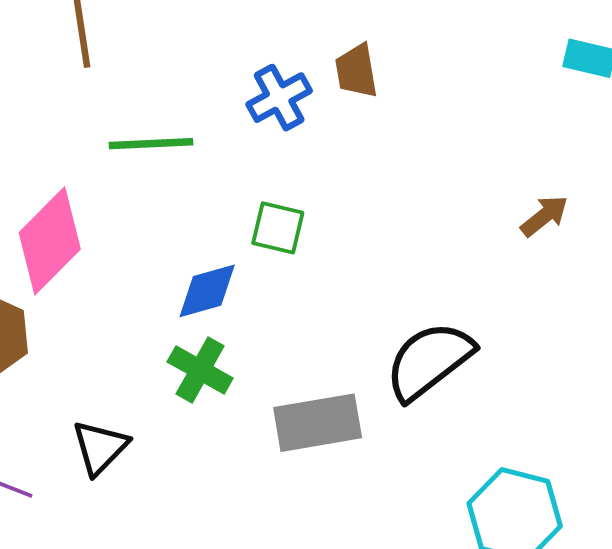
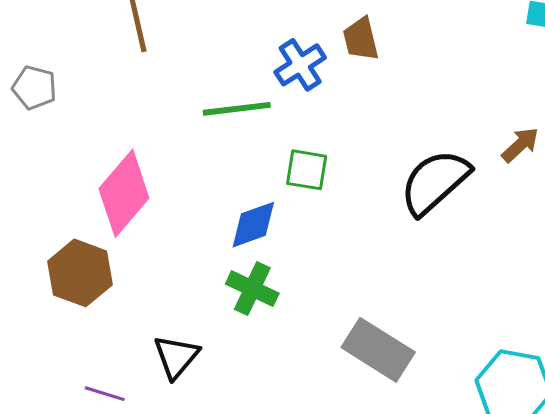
green line: (151, 144) -> (237, 109), moved
black semicircle: (429, 361) -> (435, 182), moved
gray rectangle: (318, 423) -> (378, 350), moved, turned 46

